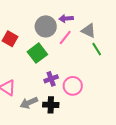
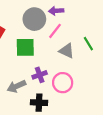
gray triangle: (89, 31) -> (67, 51), moved
green square: (37, 53) -> (25, 47), turned 36
gray arrow: (29, 103) -> (16, 86), moved

